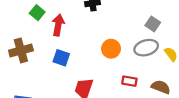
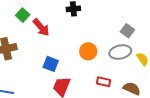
red arrow: (58, 25) -> (41, 27), turned 126
blue square: (61, 58) -> (51, 64), moved

